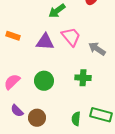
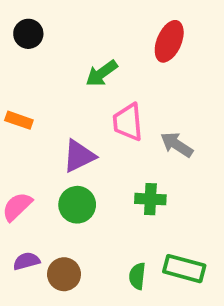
pink trapezoid: (71, 37) -> (128, 122), turned -145
purple triangle: (45, 42) -> (79, 156), moved, turned -30
purple semicircle: (17, 111) -> (26, 261), turned 120

